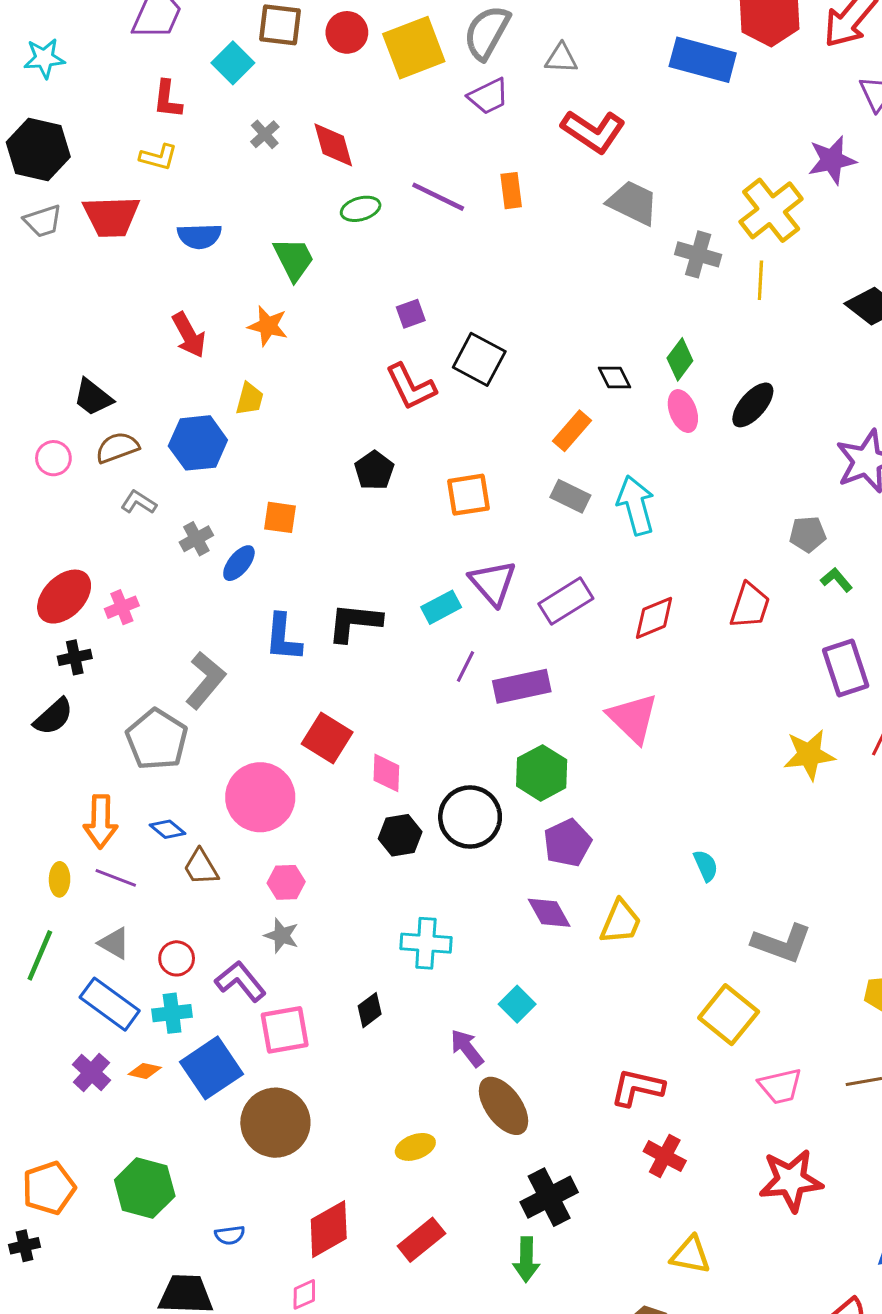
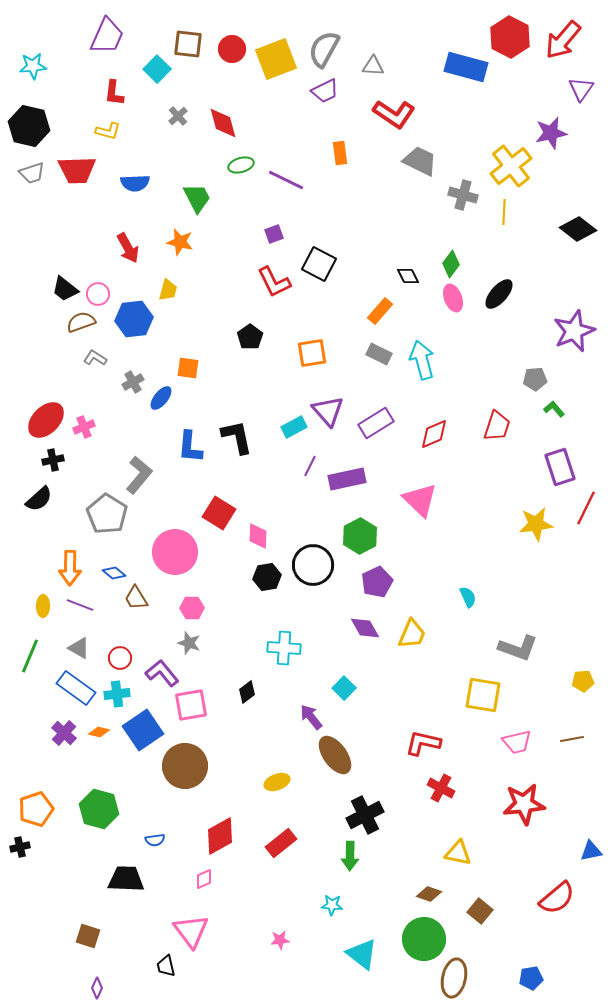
purple line: (438, 197) -> (286, 180), moved
pink circle: (53, 458) -> (98, 294), moved
black L-shape: (354, 622) -> (237, 437), turned 72
yellow square: (729, 1015) -> (483, 695), turned -30

